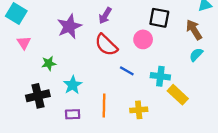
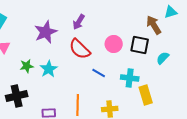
black square: (159, 18) -> (140, 45), moved
brown arrow: (194, 30) -> (154, 25), moved
cyan star: (73, 85) -> (49, 69), moved
yellow rectangle: (178, 95) -> (146, 95), turned 30

